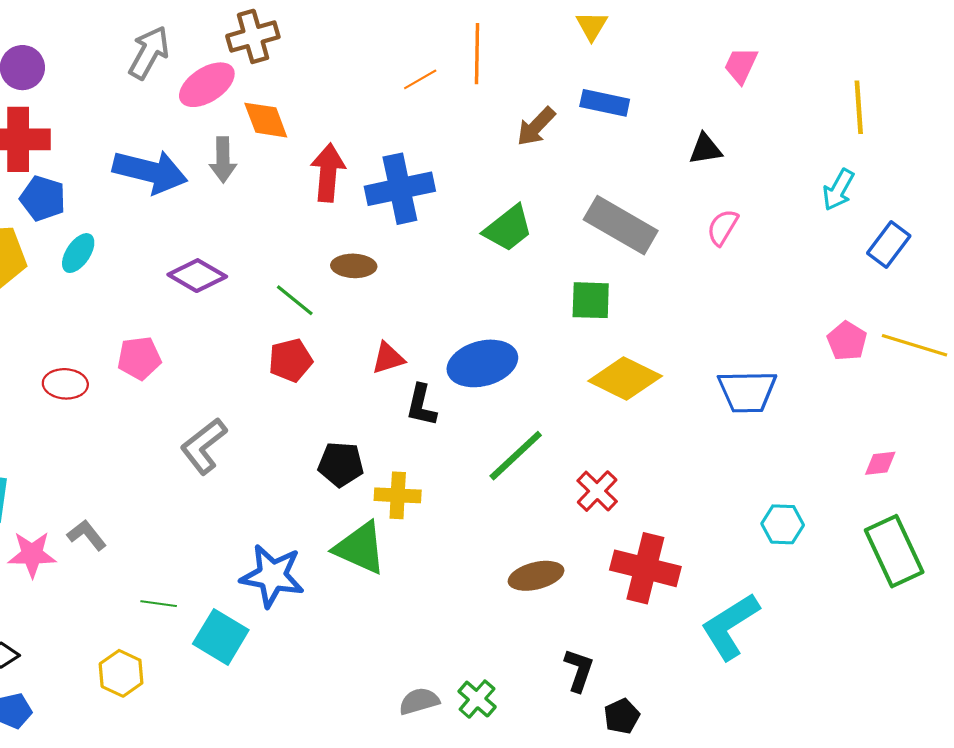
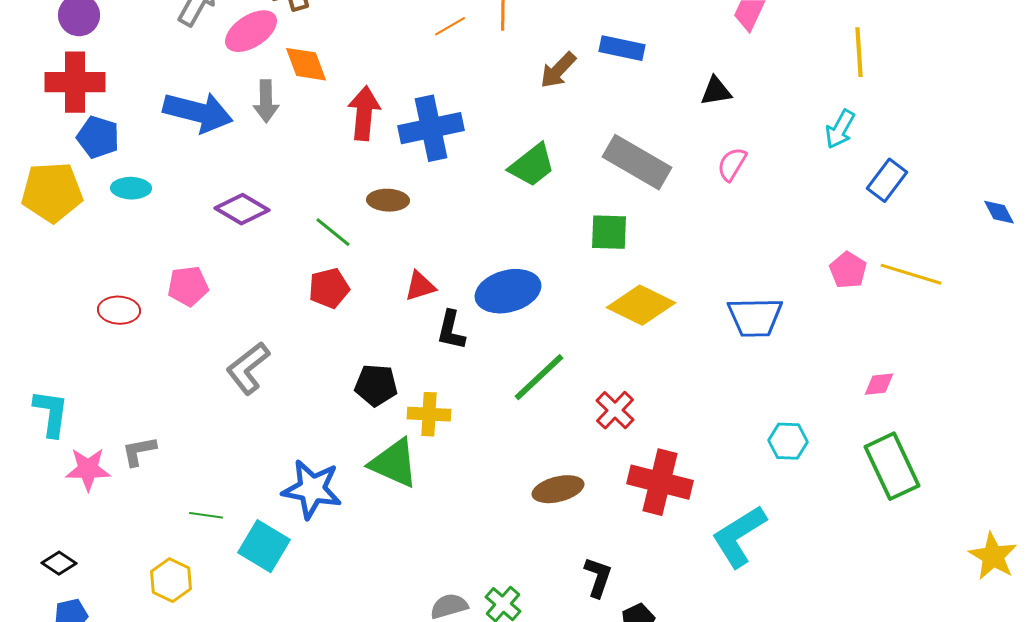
cyan ellipse: (78, 253) -> (131, 188), turned 57
gray L-shape: (87, 535) -> (139, 451), turned -63

